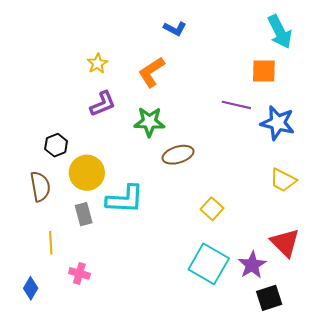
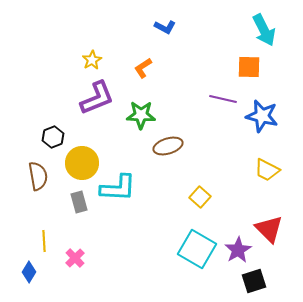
orange L-shape: (151, 72) -> (143, 68), size x0.7
purple L-shape: (103, 104) -> (97, 98), size x1.4
yellow line: (51, 243) -> (44, 241), moved
pink cross: (79, 273) -> (75, 258), turned 30

